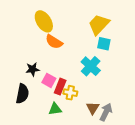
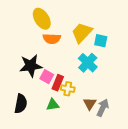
yellow trapezoid: (99, 24) -> (82, 33), moved
orange semicircle: (54, 42) -> (52, 39), turned -30
black star: (33, 69) -> (31, 66), size x1.6
black semicircle: (22, 94) -> (21, 104), moved

